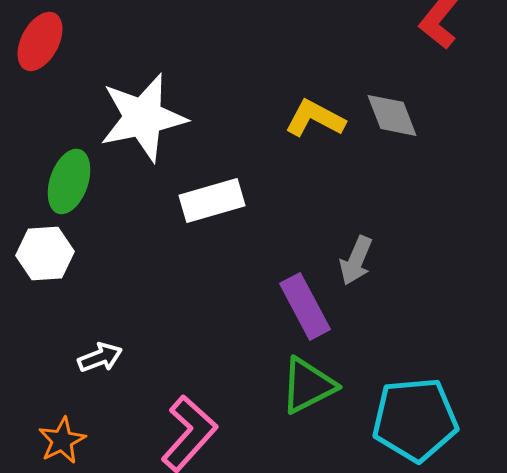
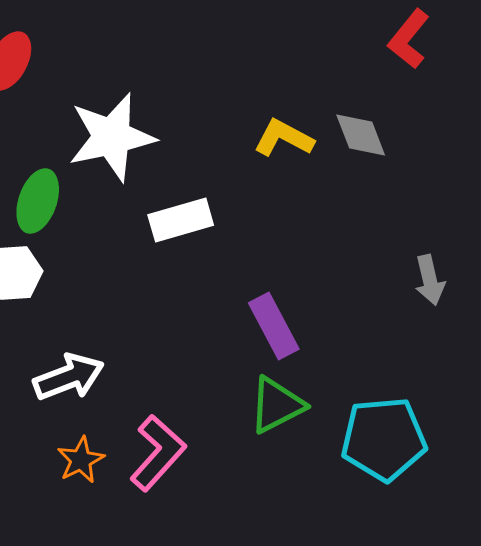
gray arrow: (356, 260) -> (430, 280), moved, turned -36
white arrow: (100, 357) -> (69, 377), size x1.6
orange star: (62, 440) -> (81, 460), moved

